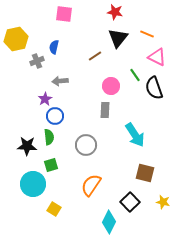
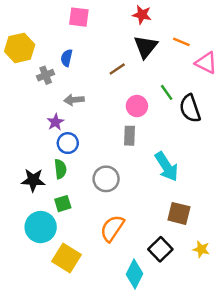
pink triangle: (157, 57) -> (206, 63), moved
yellow square: (54, 209) -> (67, 258), size x1.6

